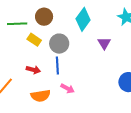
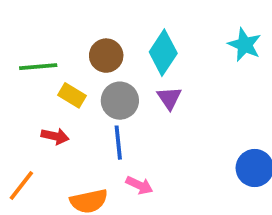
brown circle: (44, 17) -> (106, 56), moved
purple triangle: (104, 43) -> (169, 98), moved
red arrow: (33, 70) -> (55, 136), moved

